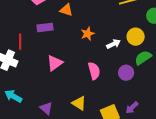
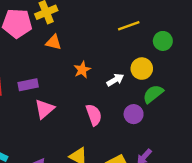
purple rectangle: (45, 27) -> (28, 85), moved

